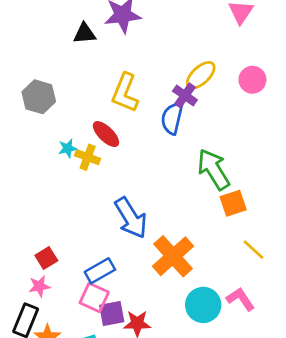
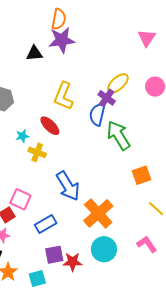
yellow cross: (88, 157) -> (37, 152), moved
green arrow: (213, 169) -> (118, 135), moved
pink square: (94, 298) -> (20, 199), moved
cyan circle: (203, 305) -> (104, 249), moved

